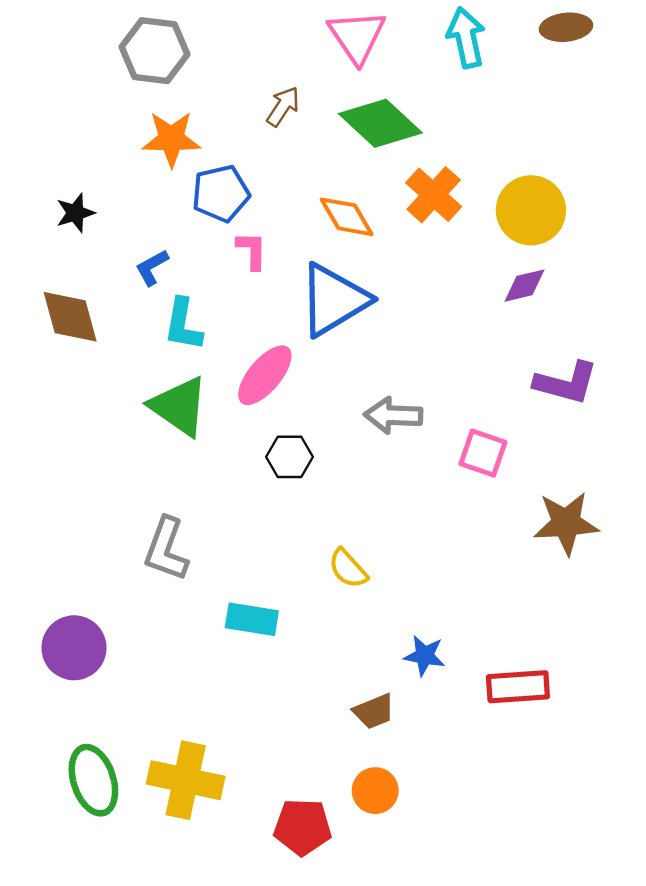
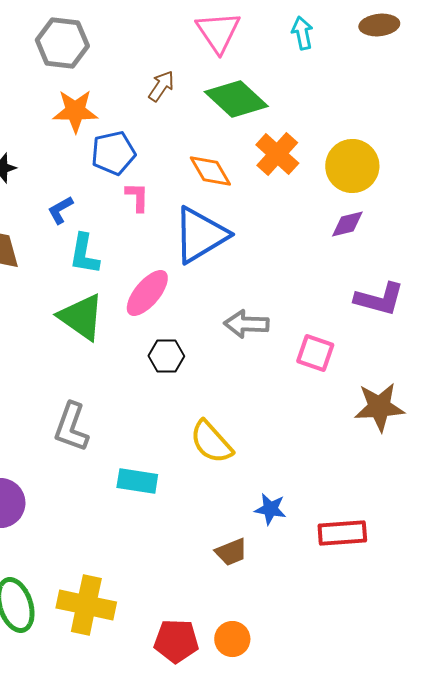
cyan arrow: (466, 38) -> (302, 33), size x0.7
yellow semicircle: (348, 569) -> (211, 442), size x1.4
orange circle: (375, 791) -> (232, 639), moved

